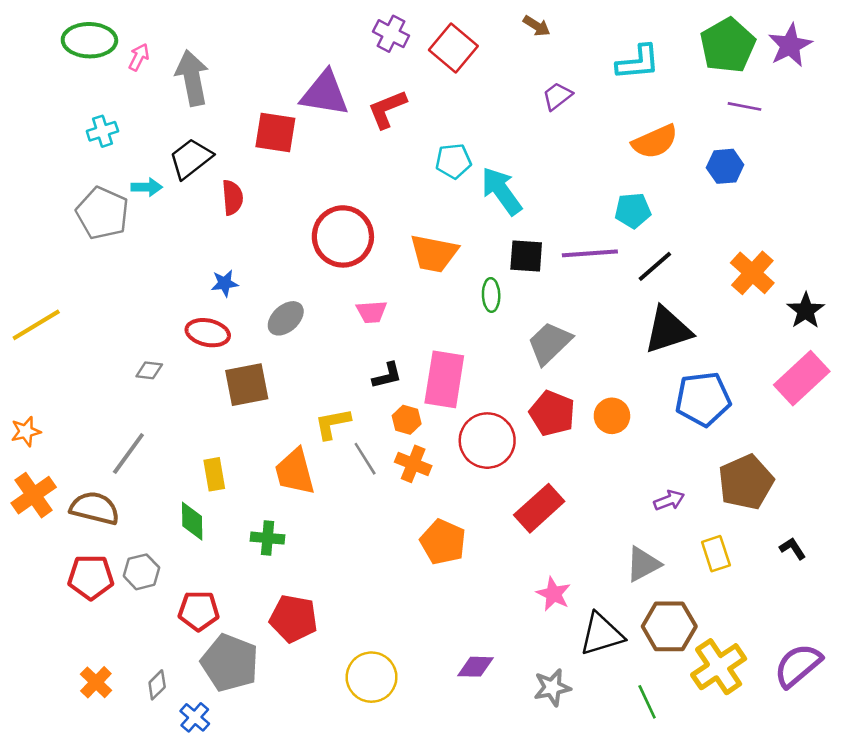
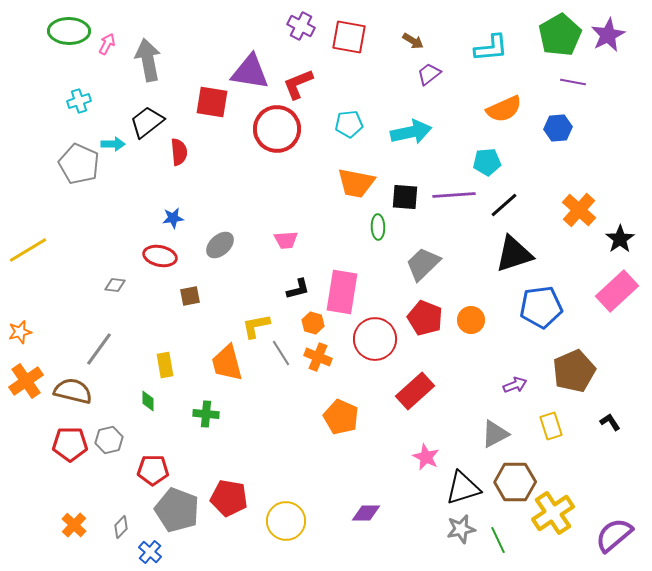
brown arrow: (537, 26) -> (413, 41), moved
red square: (453, 48) -> (349, 37), turned -30
cyan arrow: (501, 191) -> (411, 132), moved, turned 114
red circle: (343, 236) -> (277, 129), moved
orange trapezoid: (434, 253) -> (356, 183), moved
brown square: (247, 385) -> (190, 296), size x0.6
green diamond: (192, 521) -> (148, 401), size x0.7
red pentagon: (294, 619) -> (229, 498), moved
purple semicircle: (798, 665) -> (614, 535), moved
gray star: (552, 688) -> (461, 529), moved

